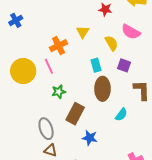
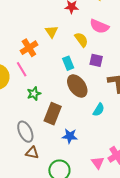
brown ellipse: (103, 89) -> (77, 86), turned -30

